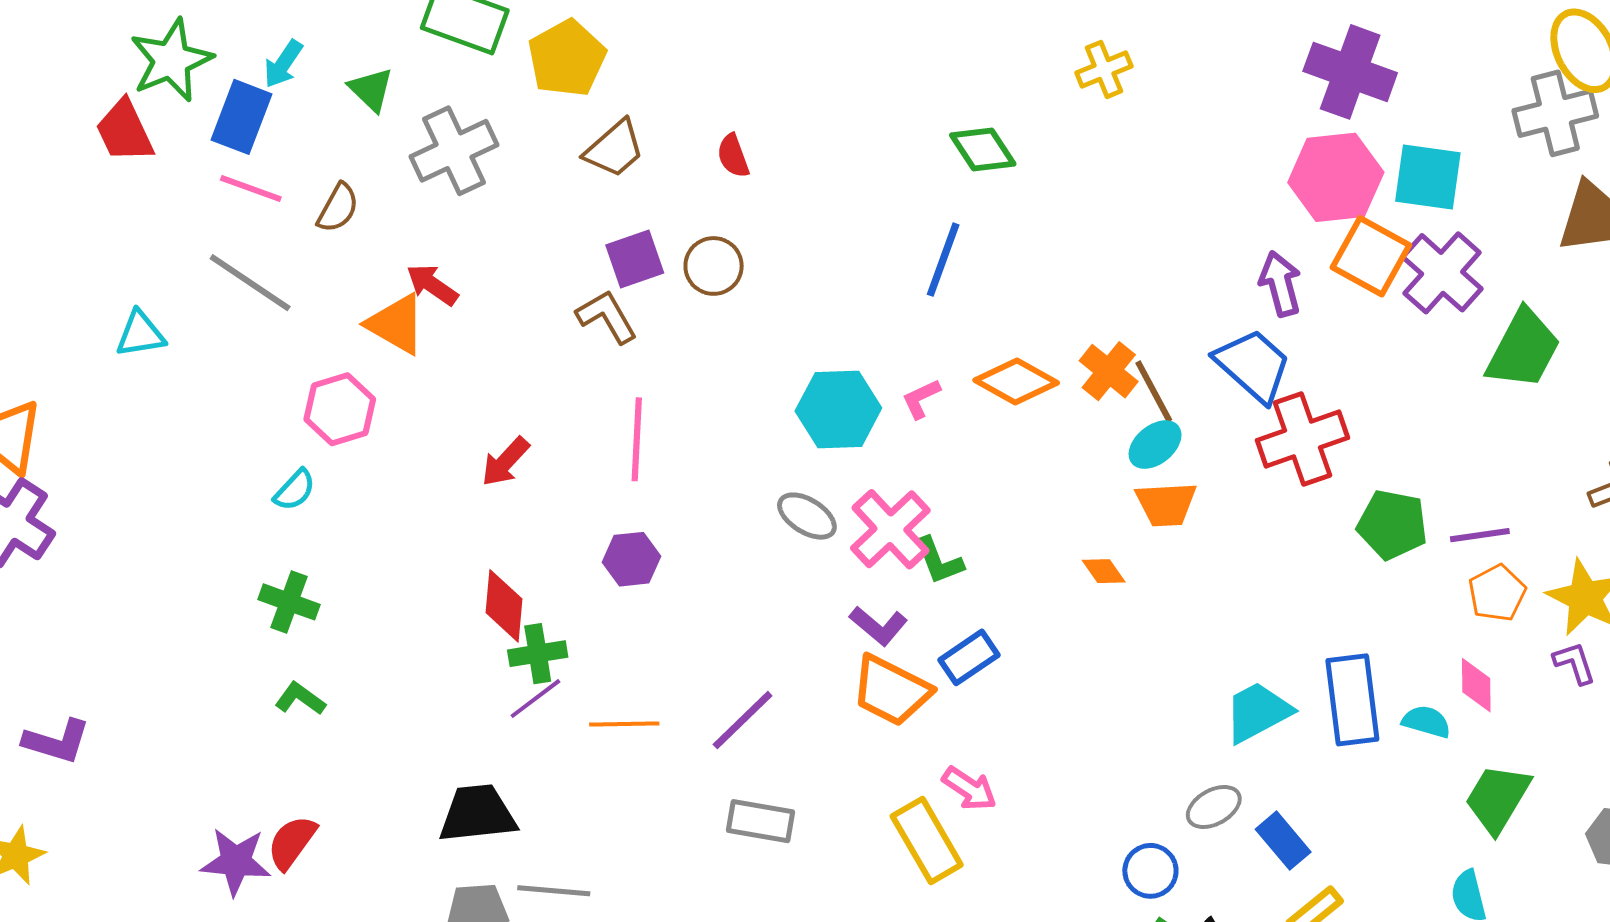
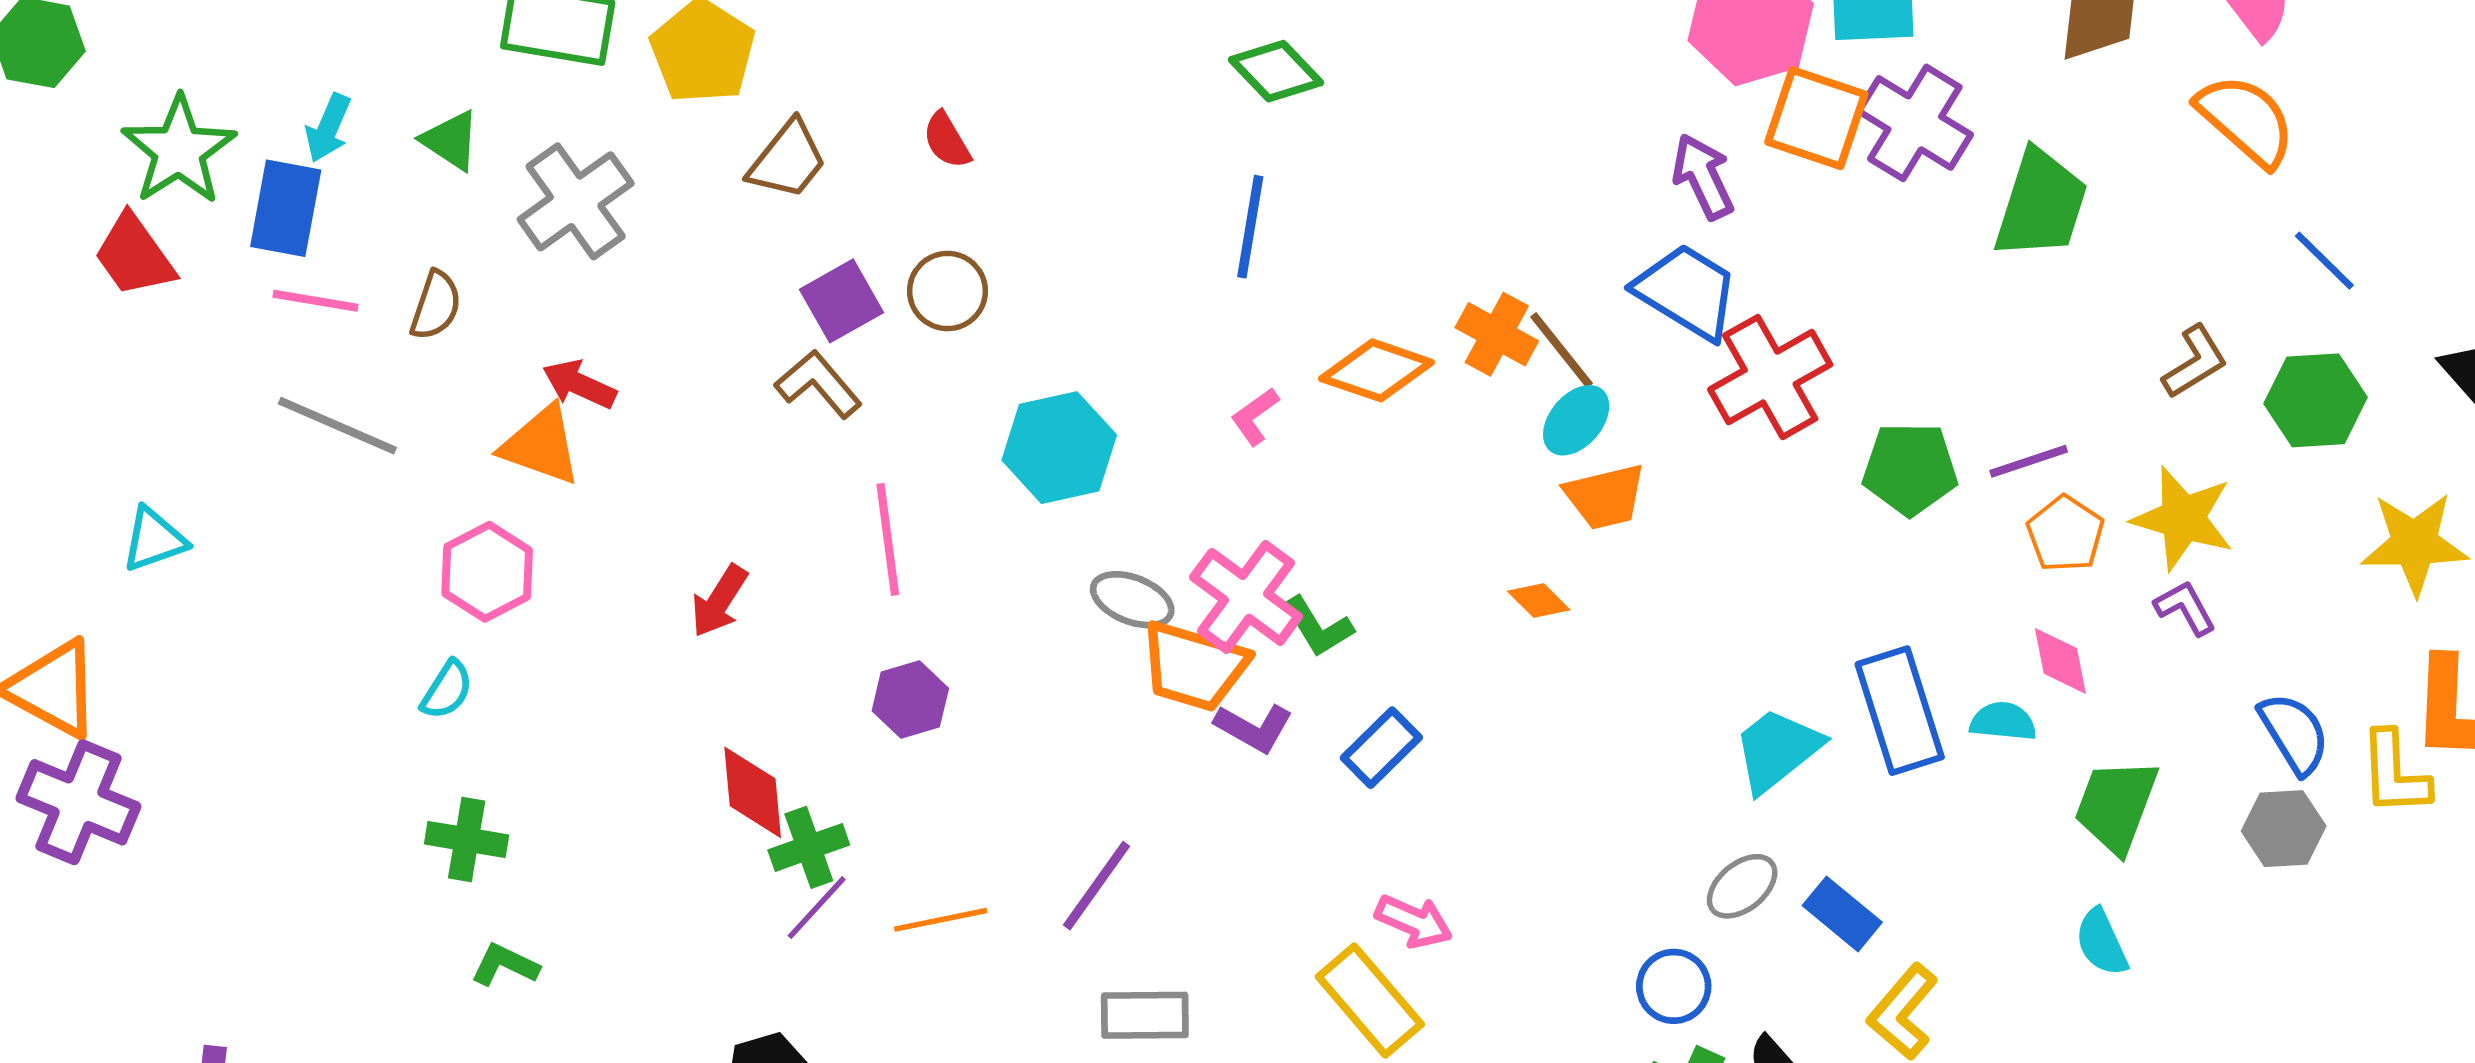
cyan triangle: (140, 334) -> (154, 540), moved
cyan hexagon: (838, 409) -> (1059, 448), moved
orange trapezoid: (891, 691) -> (1194, 666), moved

